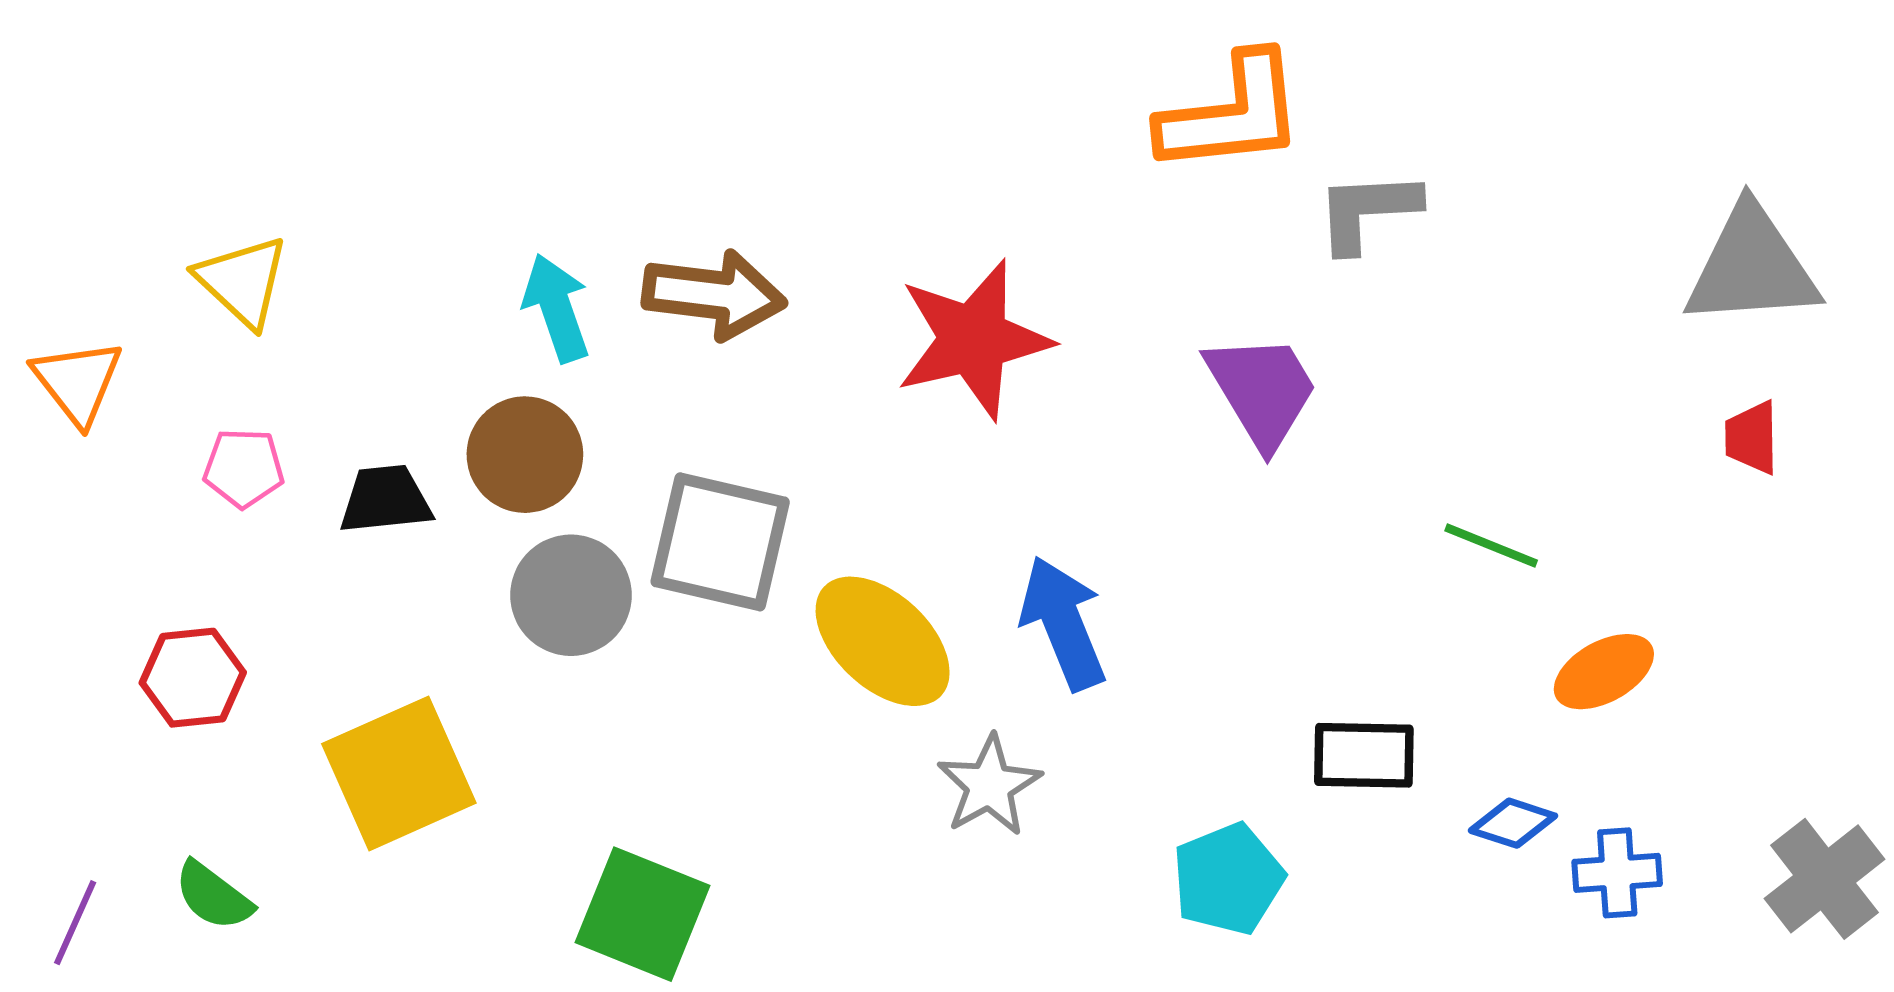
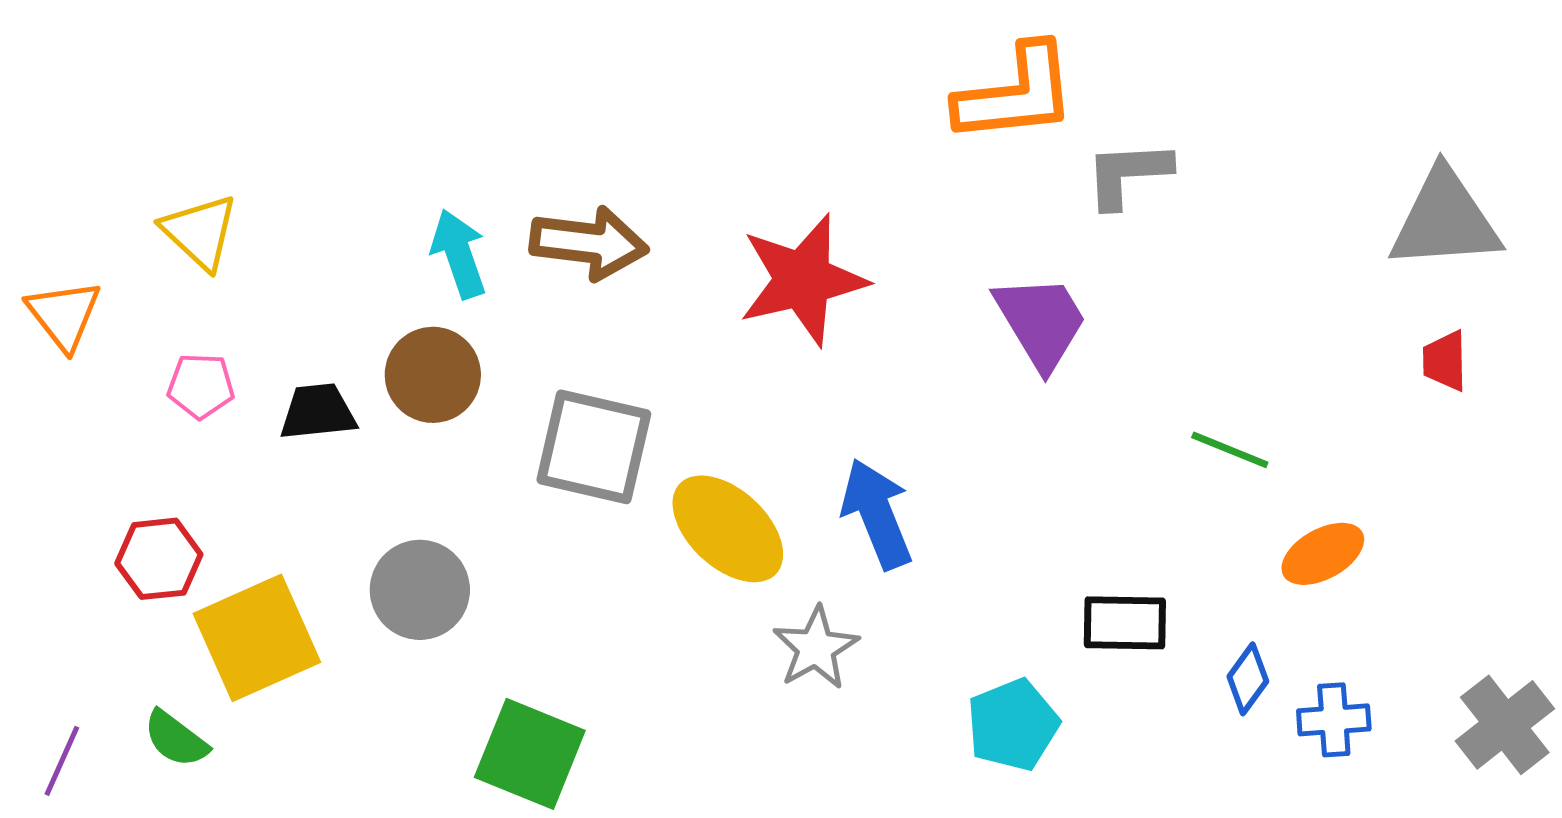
gray circle: (571, 595) -> (420, 590), moved
yellow square: (399, 773) -> (257, 638), moved
blue diamond: (1513, 823) -> (1248, 679), turned -72

